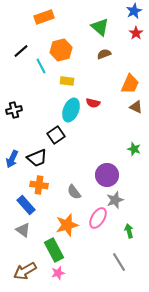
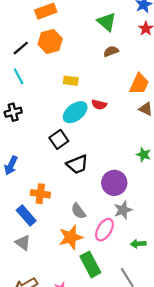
orange hexagon: (61, 50) -> (50, 42), moved
cyan line: (41, 66) -> (19, 76), moved
cyan ellipse: (71, 110) -> (75, 112), turned 30
black trapezoid: (37, 158) -> (77, 164), moved
gray semicircle: (74, 192) -> (78, 211), moved
green arrow: (129, 231) -> (138, 244), turned -80
green rectangle: (54, 250) -> (90, 264), moved

